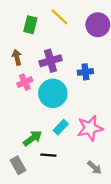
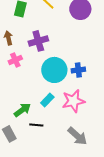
blue cross: (85, 72) -> (78, 70), moved
cyan circle: (53, 93) -> (54, 70), moved
gray arrow: (94, 167) -> (77, 136), size x1.5

